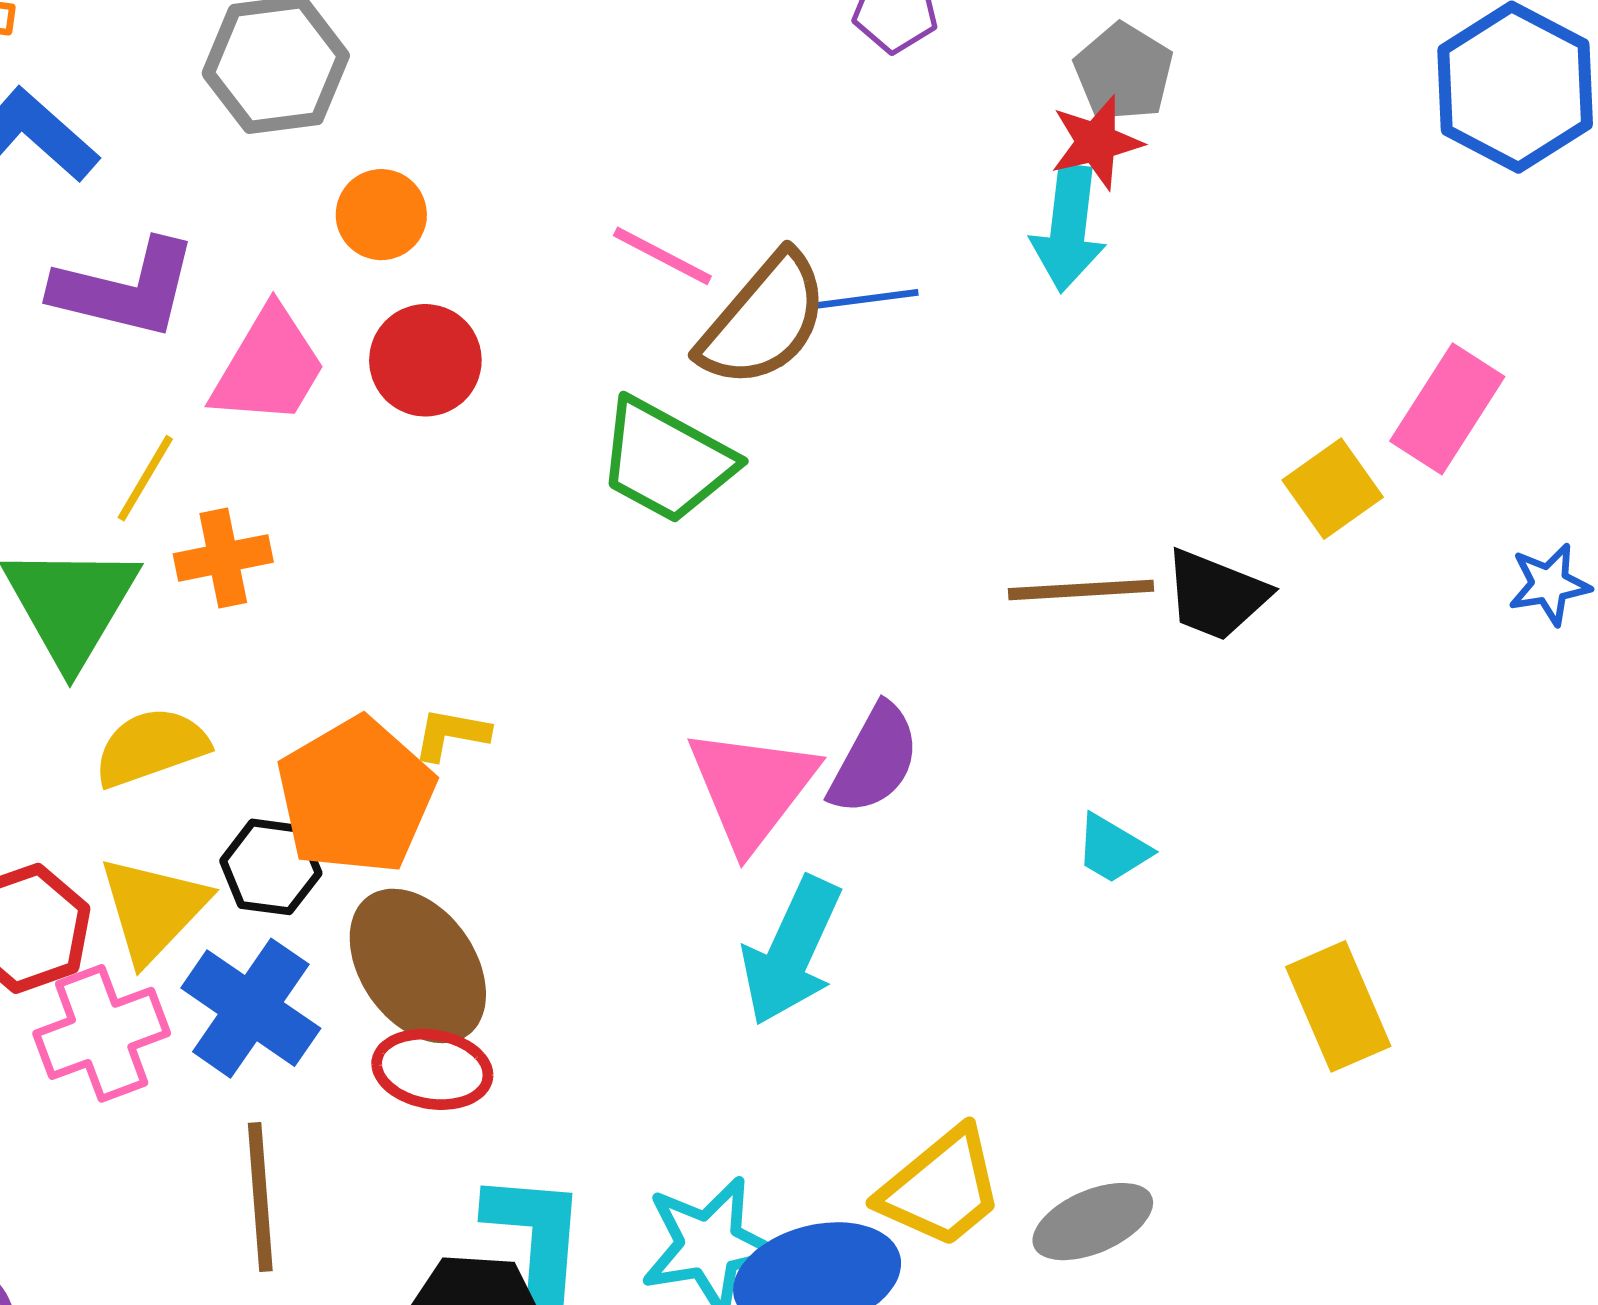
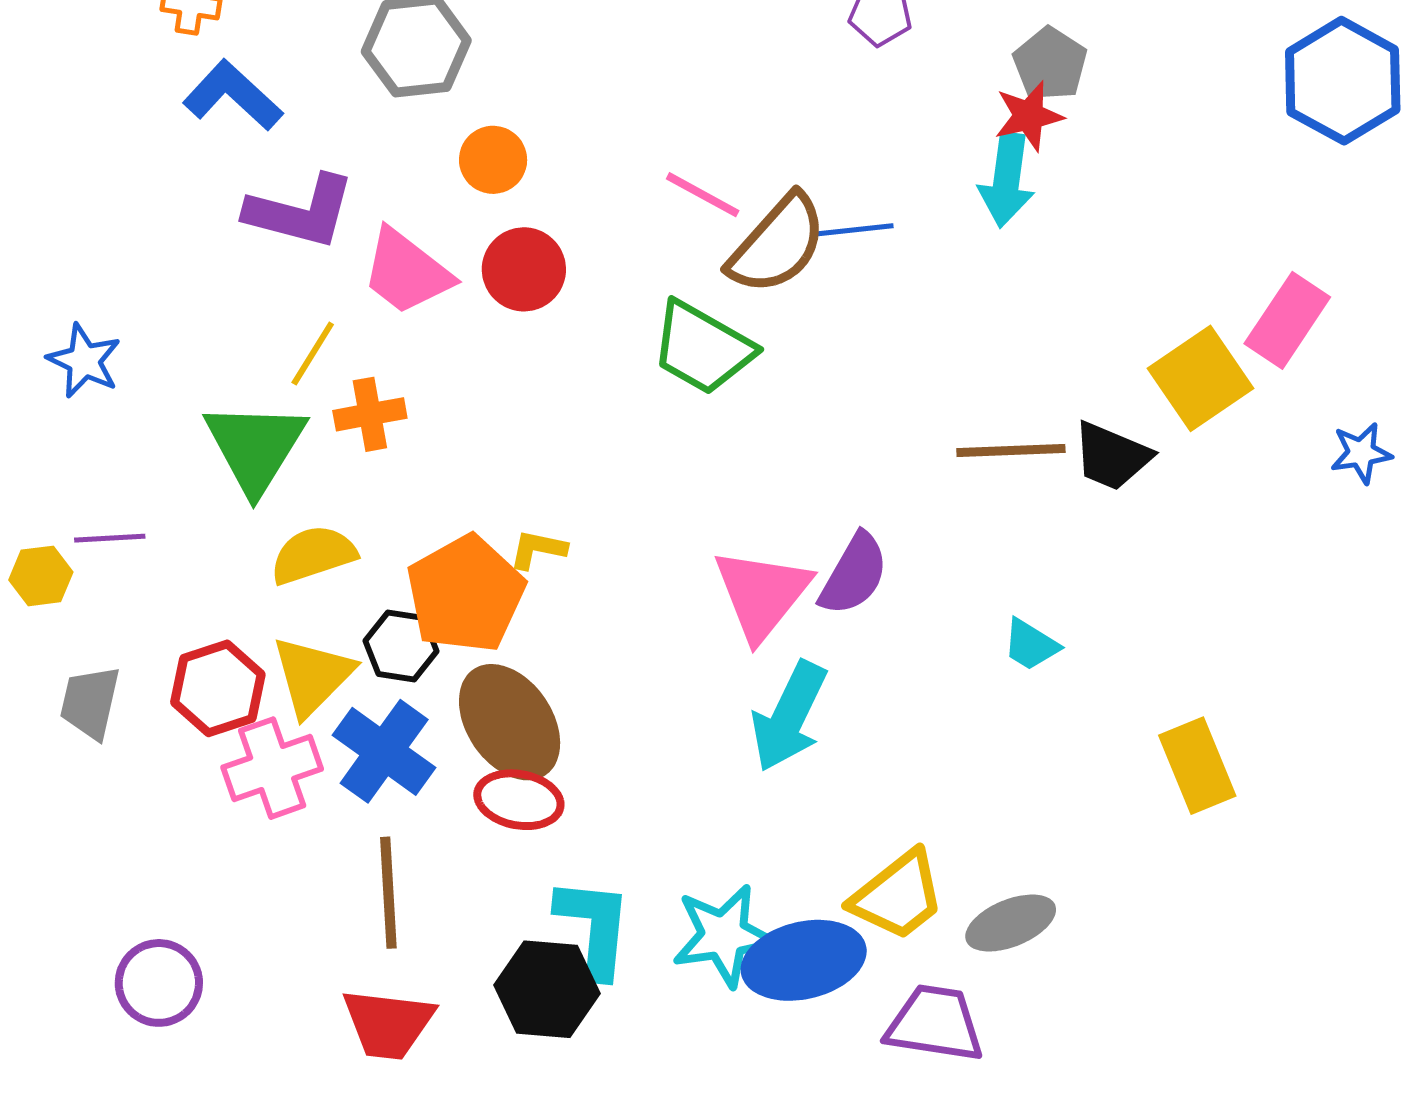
pink trapezoid: (269, 367) -> (407, 272), turned 96
yellow square: (1333, 489) -> (1201, 378), size x1.4

